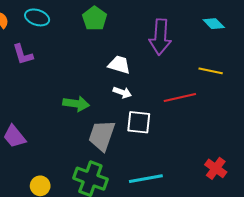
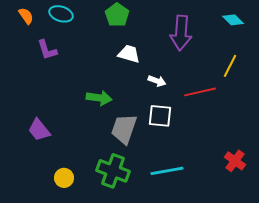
white trapezoid: (119, 65) -> (129, 54), moved
yellow line: (211, 71) -> (230, 66), turned -75
white arrow: (122, 92) -> (157, 81), moved

